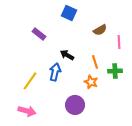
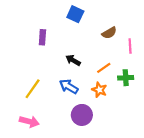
purple rectangle: (39, 34) -> (42, 37), turned 56
orange line: (95, 62) -> (104, 68), turned 72
blue arrow: (55, 72) -> (69, 86), moved, turned -72

